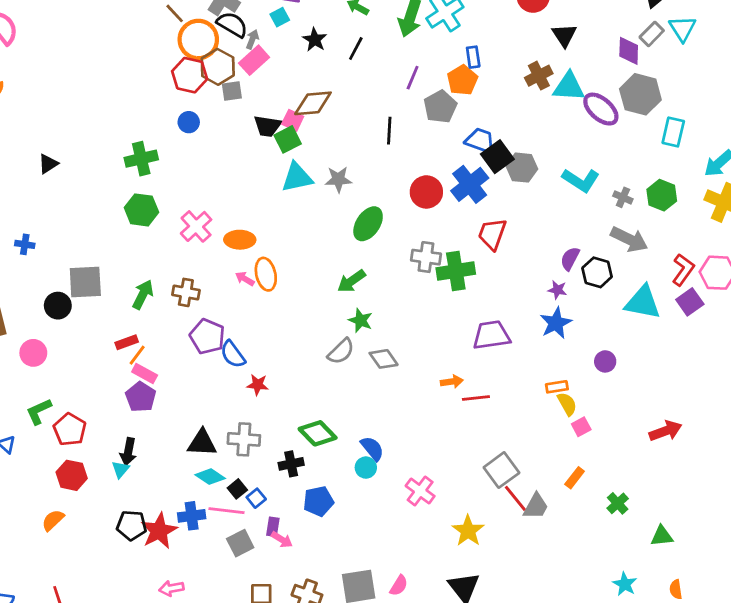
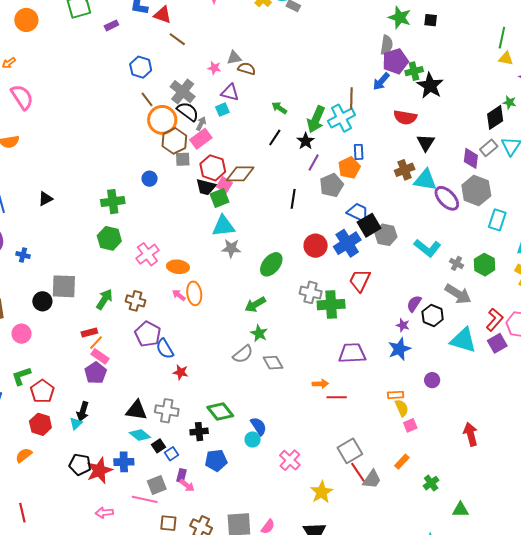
black star: (315, 40) -> (306, 141), moved
red hexagon: (190, 75) -> (213, 168), moved
gray star: (338, 179) -> (231, 248), moved
red arrow: (666, 431) -> (471, 434), turned -90
pink line: (227, 511) -> (145, 499), moved

